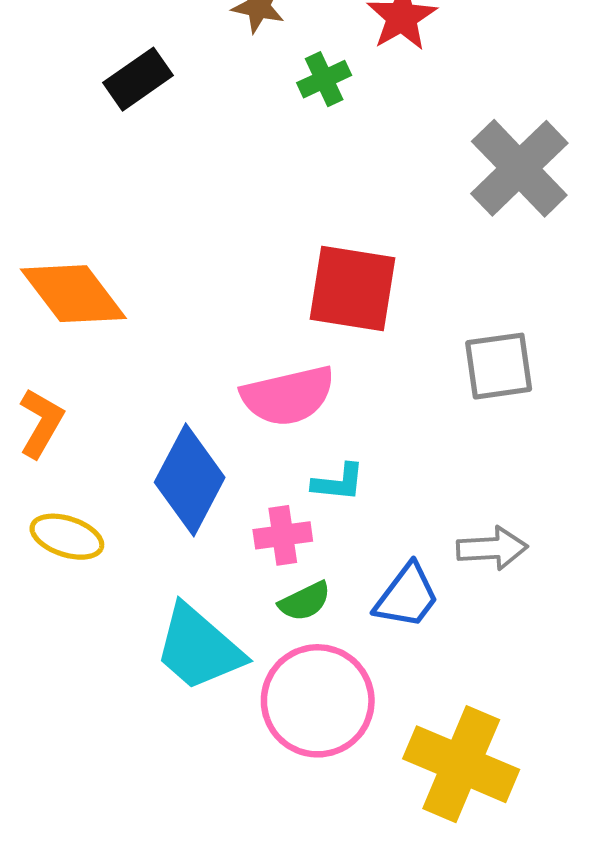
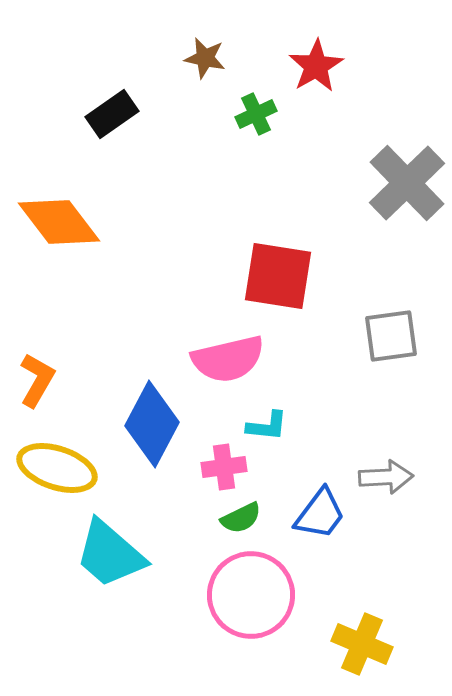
orange diamond: (73, 294) -> (59, 222), moved
yellow ellipse: (67, 537) -> (57, 468), size x1.4
cyan trapezoid: (199, 648) -> (110, 554), moved
yellow cross: (461, 764) -> (362, 644), size x0.7

